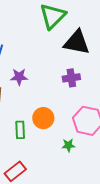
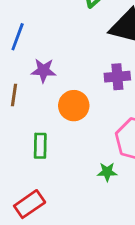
orange circle: (43, 118) -> (74, 106), moved

